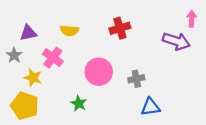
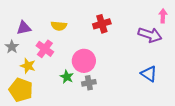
gray cross: (136, 79) -> (89, 83), moved
green star: (79, 103) -> (67, 77), moved
blue triangle: (150, 107) -> (149, 74), moved, turned 42

